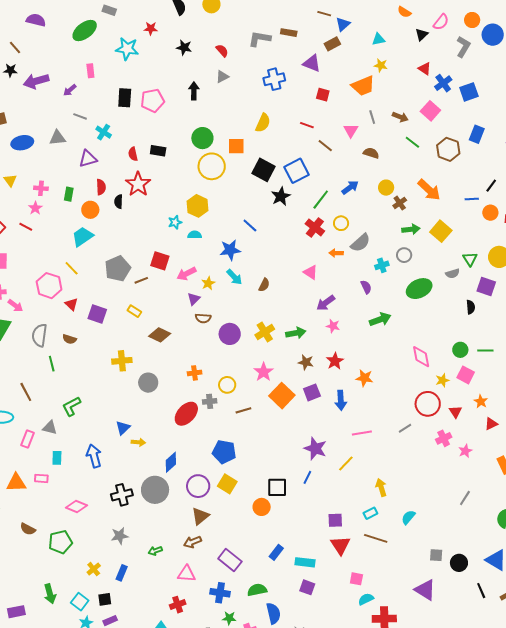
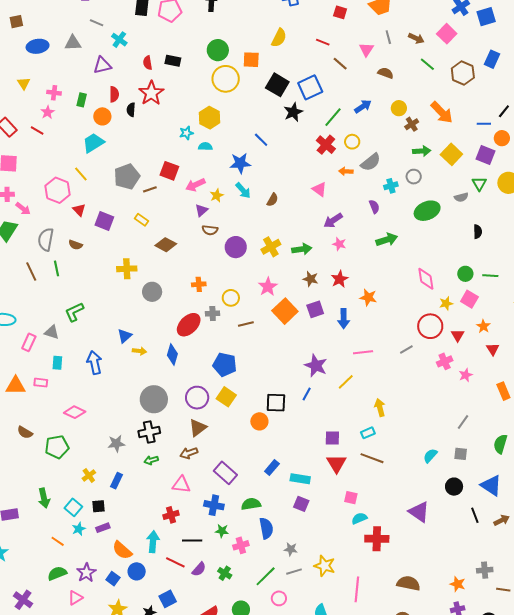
purple square: (486, 287) -> (486, 155), moved
brown line: (26, 392) -> (31, 271), moved
red triangle: (491, 424) -> (493, 349), turned -40
blue diamond: (171, 462) -> (172, 355), moved, turned -35
black cross: (122, 495) -> (149, 432), moved
cyan semicircle: (408, 517) -> (430, 456), moved
gray square: (436, 555) -> (461, 454), moved

